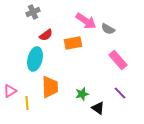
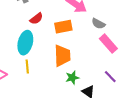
gray semicircle: (108, 29) -> (98, 24), moved
orange trapezoid: (50, 87) -> (62, 56), moved
yellow line: (27, 103) -> (27, 67), moved

